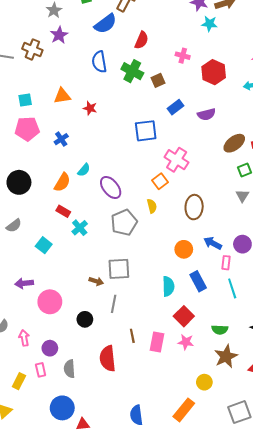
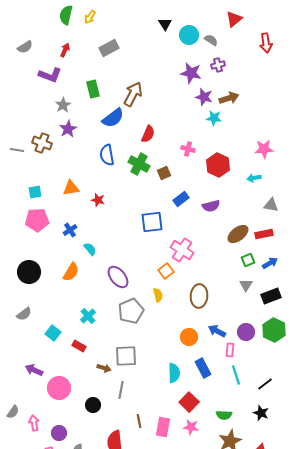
cyan semicircle: (84, 170) -> (90, 249), moved, turned -80
red rectangle: (63, 211) -> (79, 346), moved
purple arrow: (24, 283) -> (34, 370), turned 30

